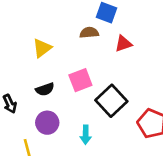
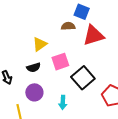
red triangle: (123, 44) -> (93, 35), size x1.6
yellow triangle: (42, 48) -> (40, 44), moved

